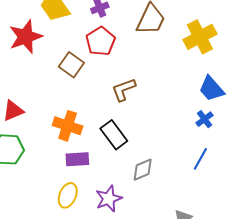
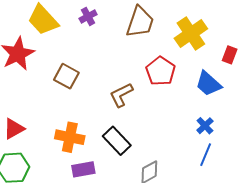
red pentagon: (101, 41) -> (160, 71), moved
blue cross: (205, 119) -> (205, 126), moved

